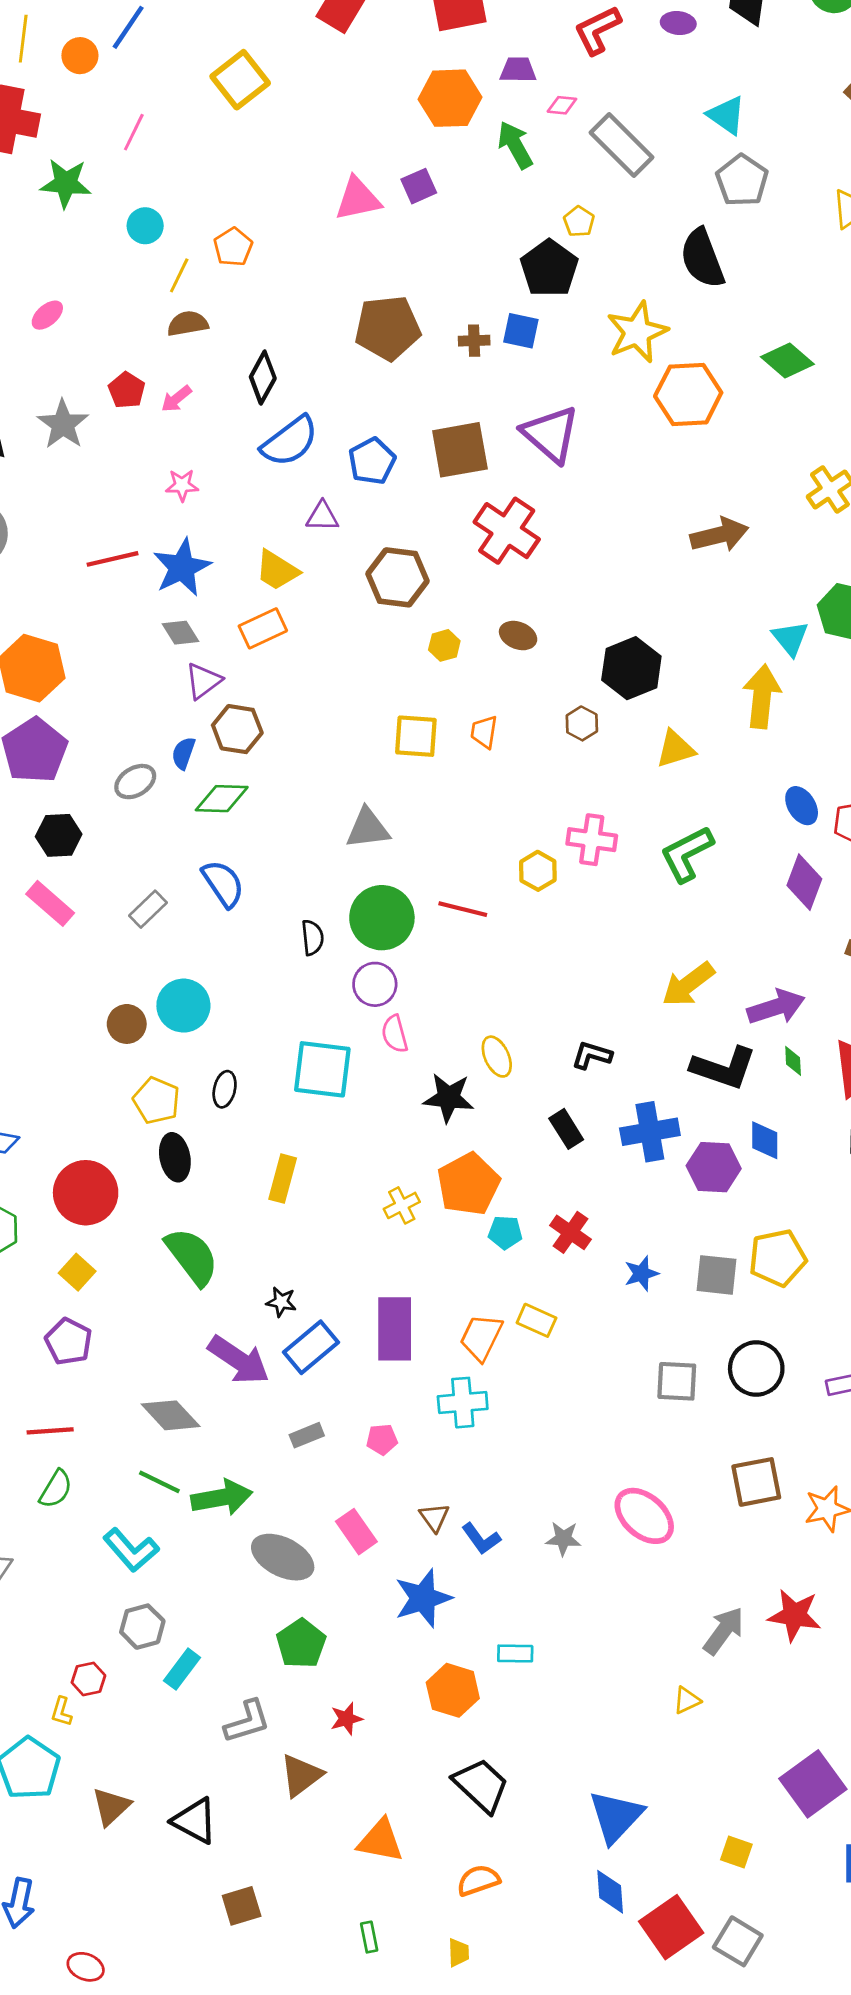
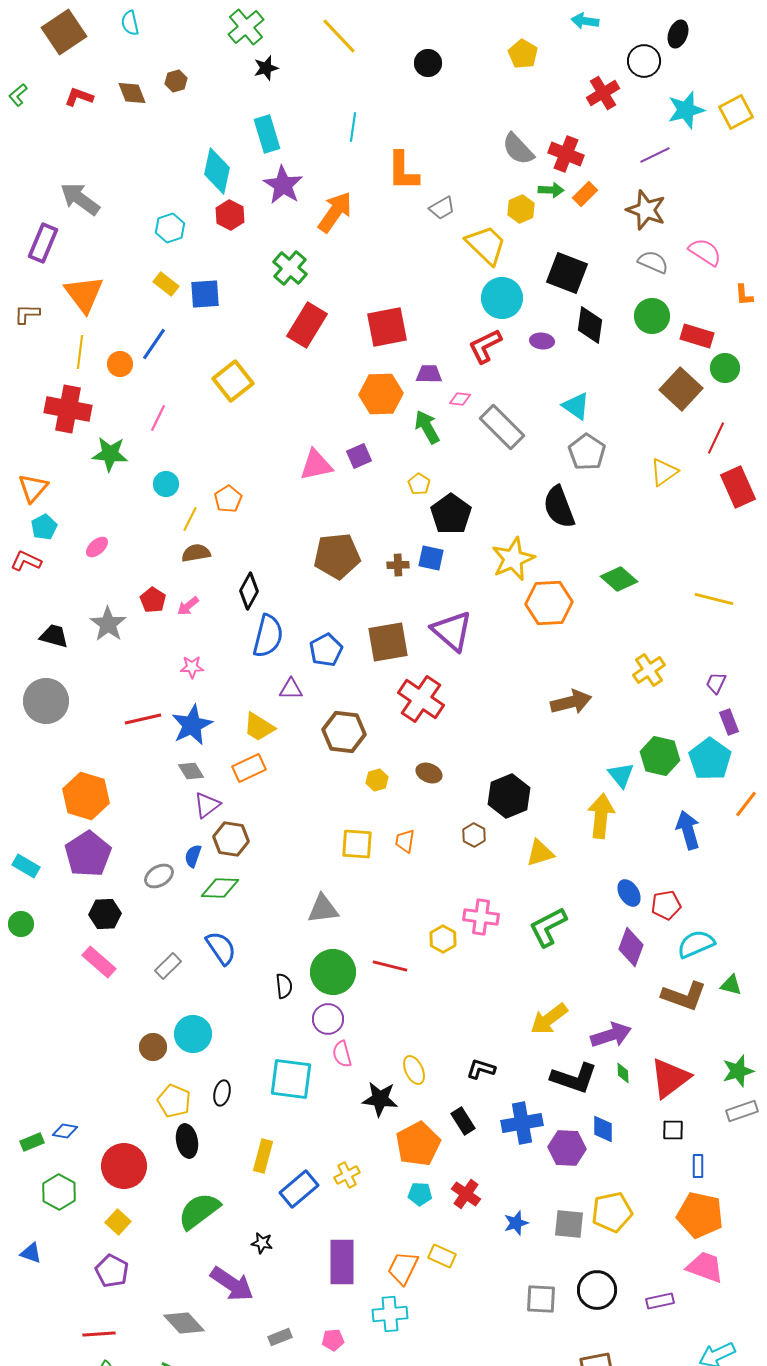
yellow pentagon: (579, 222) -> (419, 484), moved
blue semicircle: (290, 441) -> (268, 636), turned -39
orange pentagon: (468, 1184) -> (418, 1144), moved
green semicircle: (192, 1257) -> (199, 1211), turned -90
blue rectangle: (311, 1347) -> (299, 1189), moved

